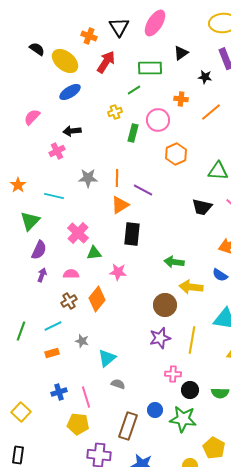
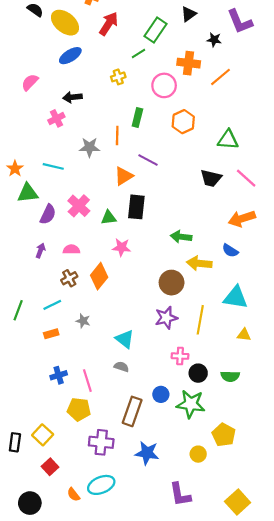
green rectangle: (150, 68) -> (156, 30), turned -55
orange cross: (181, 99) -> (189, 63), size x1.5
green rectangle: (133, 133) -> (137, 117), moved
orange line: (117, 178) -> (117, 136), moved
orange star: (18, 185) -> (15, 169), moved
green triangle: (30, 221) -> (28, 193), turned 40
purple semicircle: (39, 250) -> (48, 214), moved
green triangle: (94, 253) -> (109, 218), moved
cyan triangle: (107, 358) -> (125, 339), moved, turned -42
yellow square: (21, 412) -> (43, 435), moved

